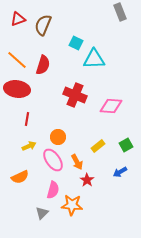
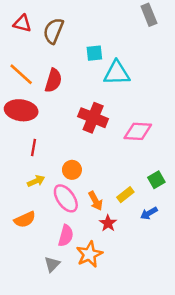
red triangle: (18, 19) -> (22, 23), turned 35
cyan square: (76, 43) -> (94, 53), turned -32
yellow rectangle: (98, 146) -> (125, 195), moved
orange star: (72, 205) -> (89, 254), turned -30

